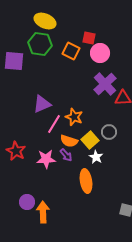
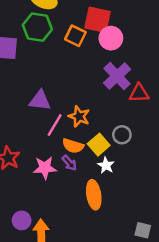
red square: (89, 38) -> (97, 20), size x1.6
purple triangle: (42, 104) -> (40, 101), turned 30

